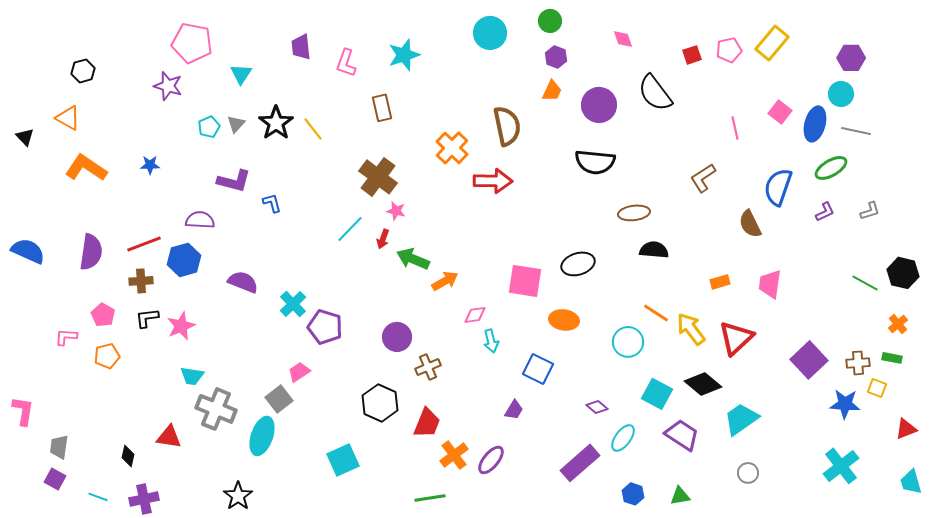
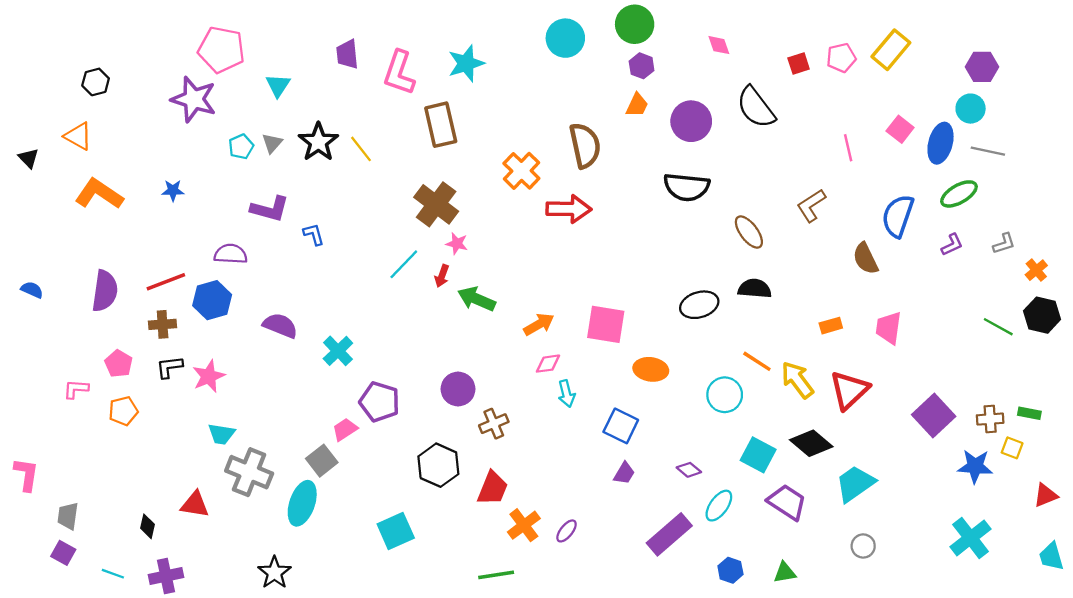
green circle: (550, 21) -> (635, 24), size x1.4
pink L-shape: (346, 63) -> (399, 73), size x1.4
purple star: (168, 86) -> (194, 99), size x1.4
brown rectangle: (382, 108) -> (441, 125), size x1.4
brown ellipse: (634, 213) -> (749, 232), moved, turned 60
blue semicircle: (28, 251) -> (32, 290), size x0.6
black ellipse: (578, 264) -> (699, 305), moved
orange arrow: (445, 281) -> (539, 324), moved
orange cross: (898, 324) -> (1036, 270), moved
purple pentagon: (325, 327) -> (380, 402), moved
purple trapezoid: (514, 410) -> (624, 473), moved
purple ellipse: (491, 460) -> (567, 531), size x0.7

